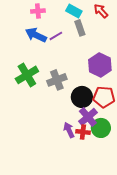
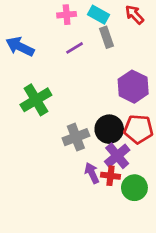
pink cross: (38, 11) -> (67, 15), moved
blue arrow: (36, 35) -> (20, 47), moved
gray cross: (57, 80) -> (76, 137), moved
green circle: (101, 128) -> (134, 188), moved

